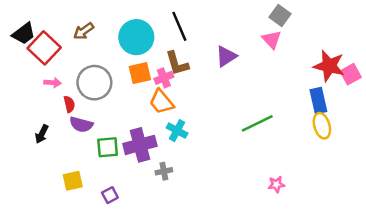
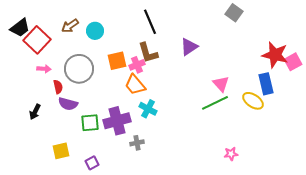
cyan circle: (136, 37) -> (95, 31), moved, size x0.6
pink triangle: (272, 40) -> (221, 84), moved
yellow ellipse: (322, 126) -> (253, 101), moved, turned -40

